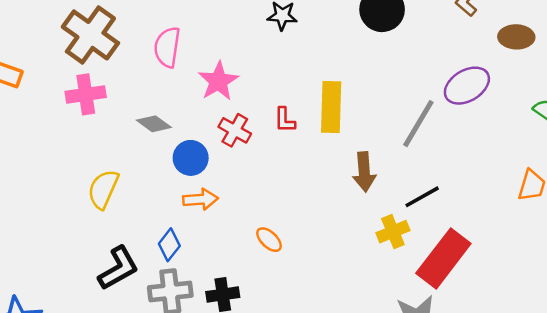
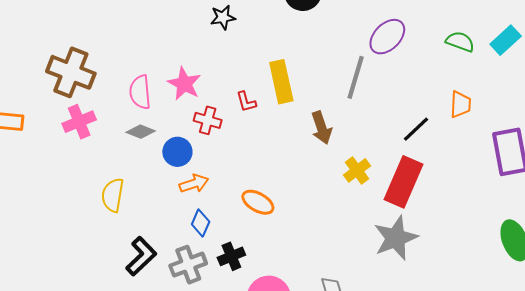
pink semicircle: (167, 47) -> (140, 92), moved
black line: (422, 197) -> (416, 129), moved
orange ellipse: (269, 240) -> (258, 202), size x1.4
blue diamond: (169, 245) -> (201, 223), moved

